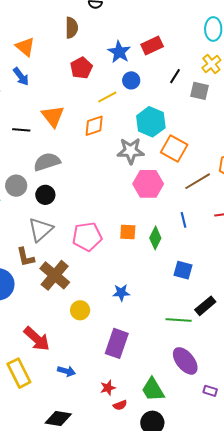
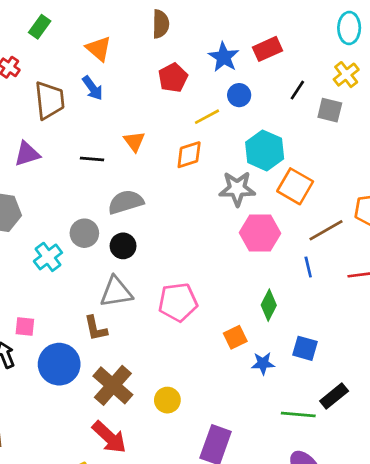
orange triangle: (53, 116) -> (134, 141), size x0.7
blue line: (183, 220) -> (308, 267), moved
gray triangle: (41, 230) -> (116, 292), turned 32
orange square: (128, 232) -> (235, 337), moved, turned -30
brown cross: (55, 275) -> (113, 385), moved
blue star: (121, 293) -> (263, 363), moved

